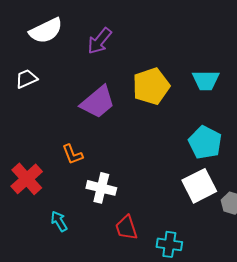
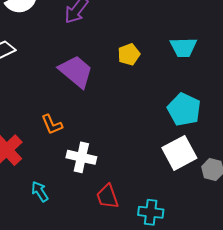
yellow pentagon: (151, 86) -> (129, 54), size x0.6
purple trapezoid: (98, 102) -> (76, 71), turned -99

